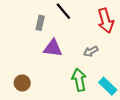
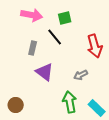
purple triangle: (53, 48) -> (45, 72), turned 30

